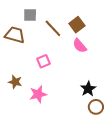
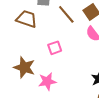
brown star: (15, 82) -> (24, 67), size x1.5

